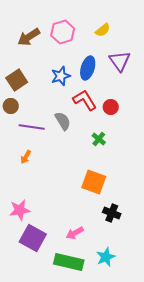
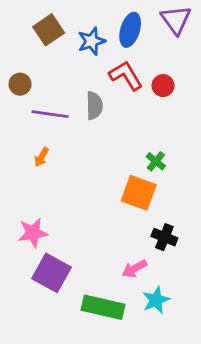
brown square: (17, 80) -> (49, 30), moved
gray semicircle: (63, 121) -> (94, 106), turned 30
green cross: (99, 139) -> (156, 161), moved
pink arrow: (75, 233) -> (134, 269), moved

